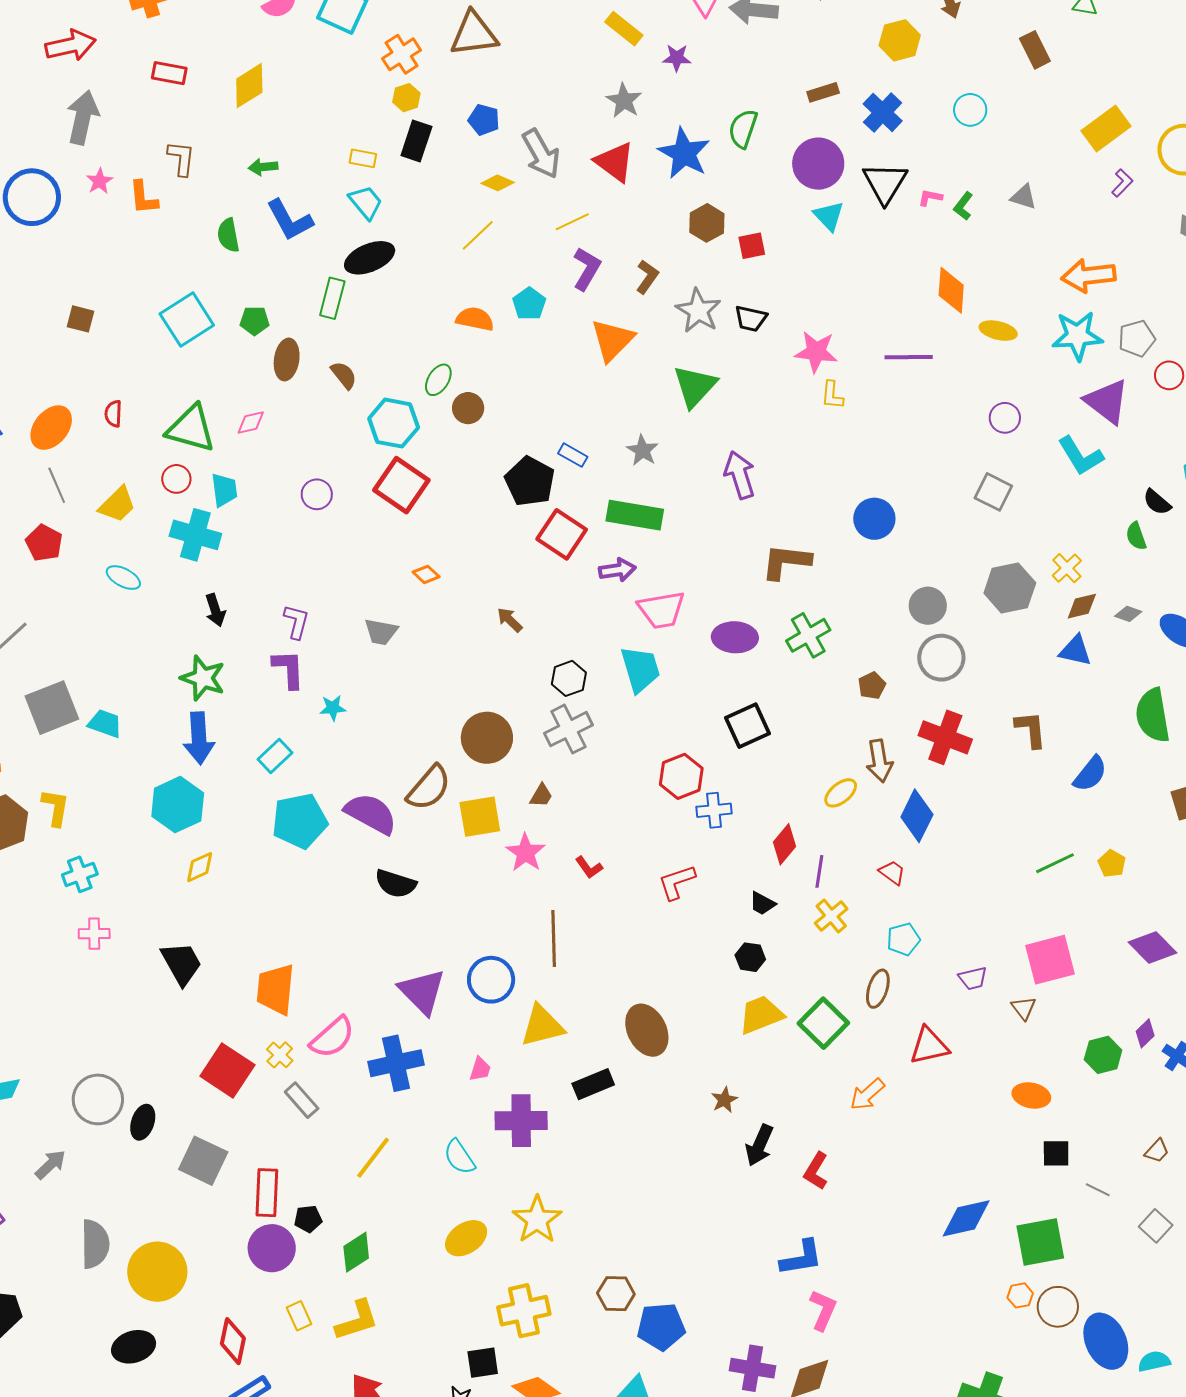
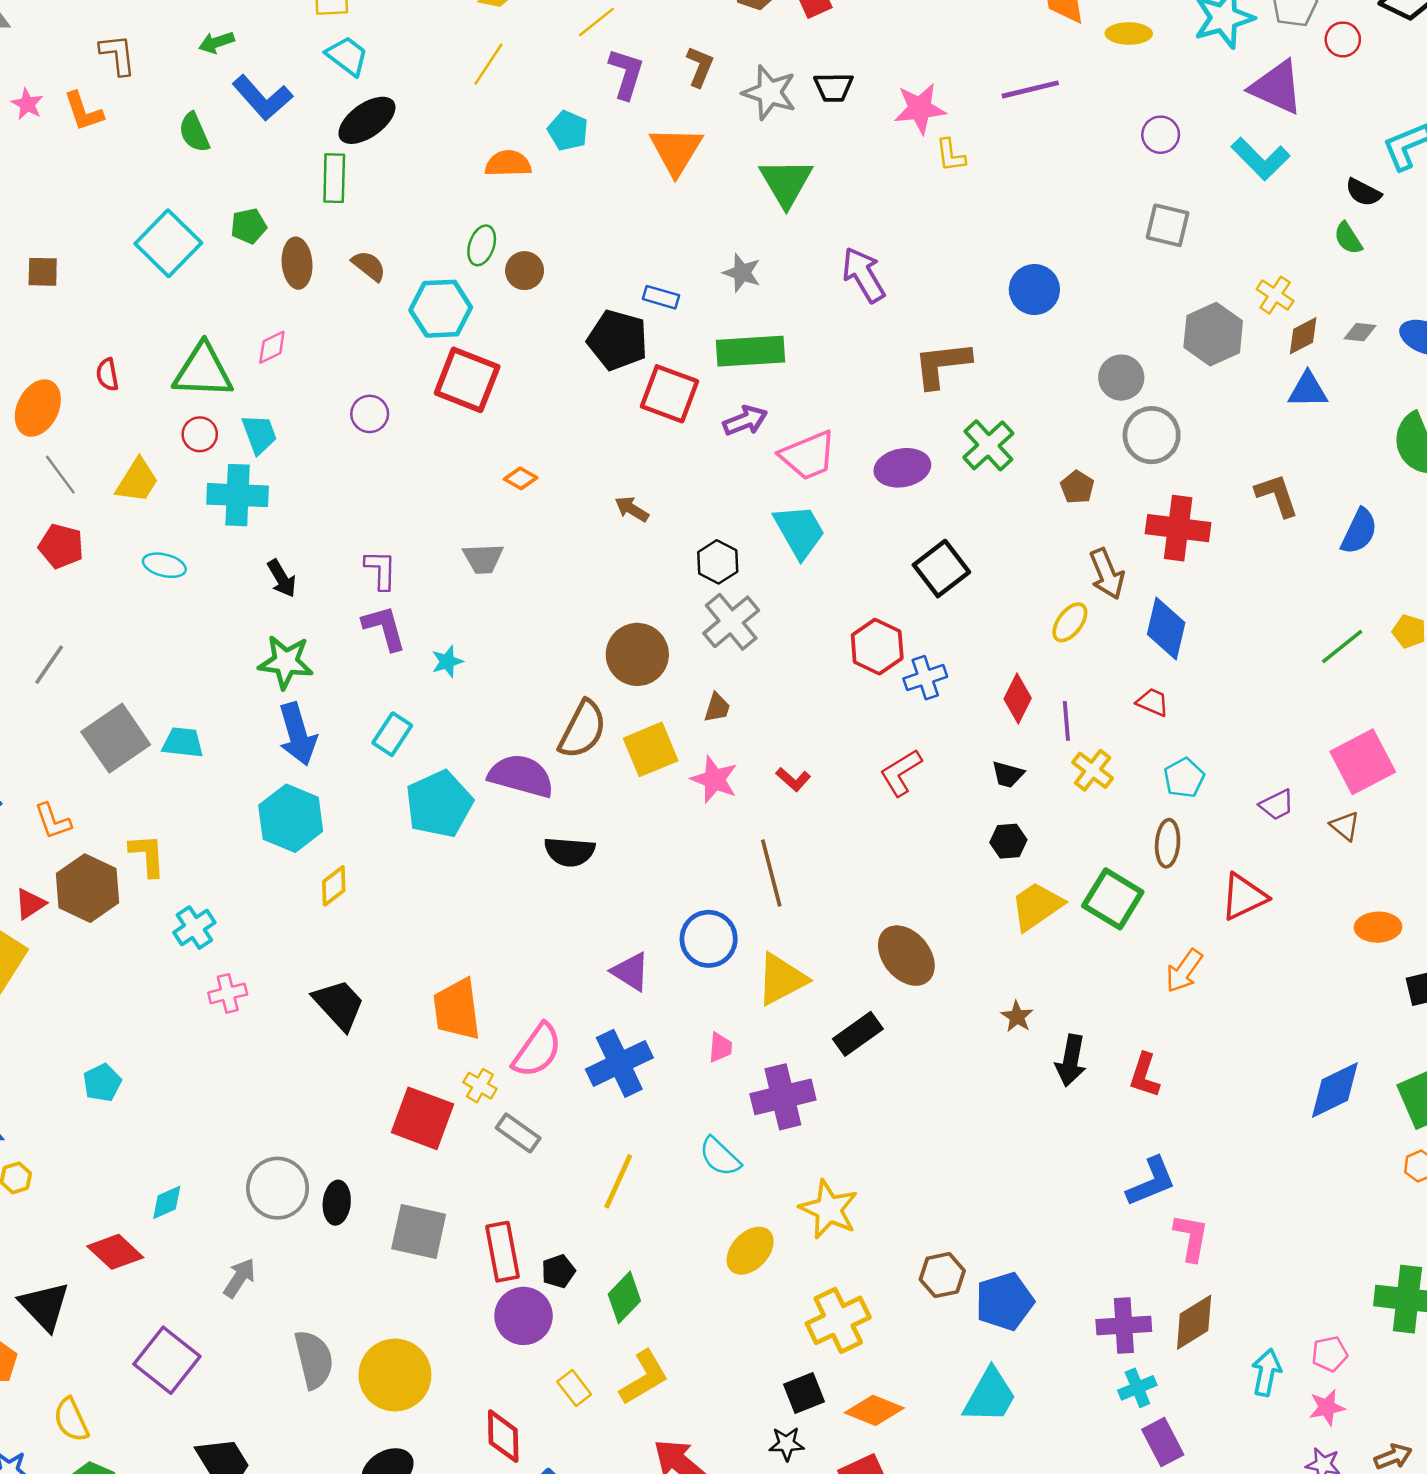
purple triangle: (422, 992) -> (631, 972), size x0.7

